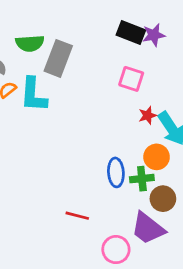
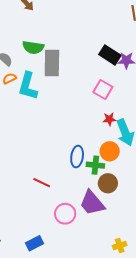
gray rectangle: (58, 58) -> (52, 63), turned -32

